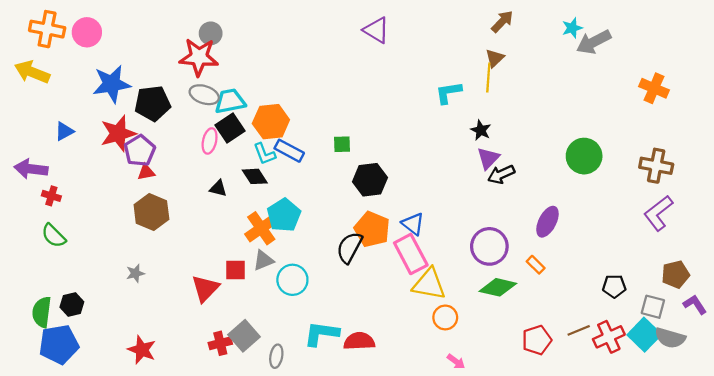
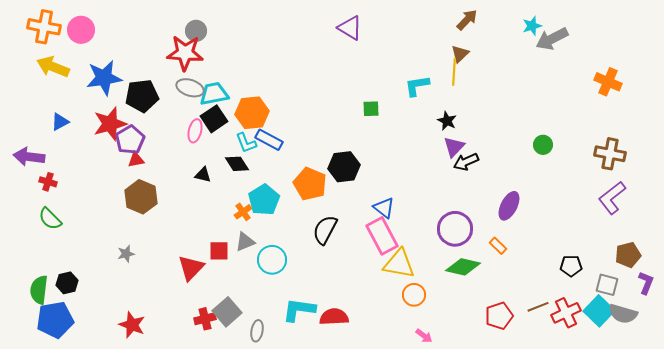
yellow arrow: (32, 72) -> (53, 67), moved
green square: (342, 144) -> (371, 109), moved
green circle: (584, 156) -> (543, 145), size x0.6
orange cross: (261, 228) -> (243, 212), size x0.6
orange pentagon: (372, 229) -> (310, 184), moved
purple L-shape: (695, 305) -> (646, 283), turned 55

